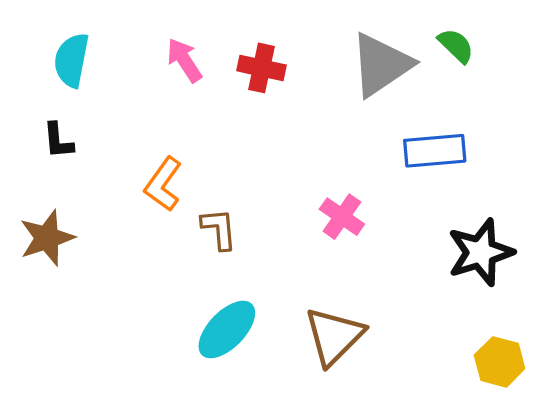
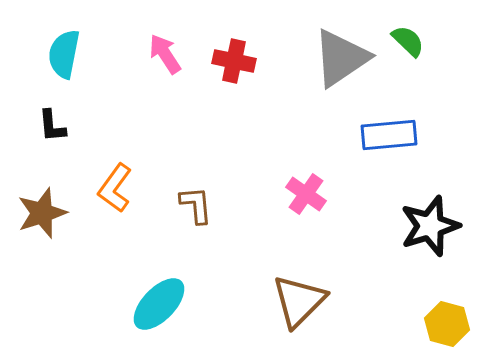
orange L-shape: (163, 184) -> (115, 188), moved
cyan ellipse: (227, 330) -> (159, 304), moved

